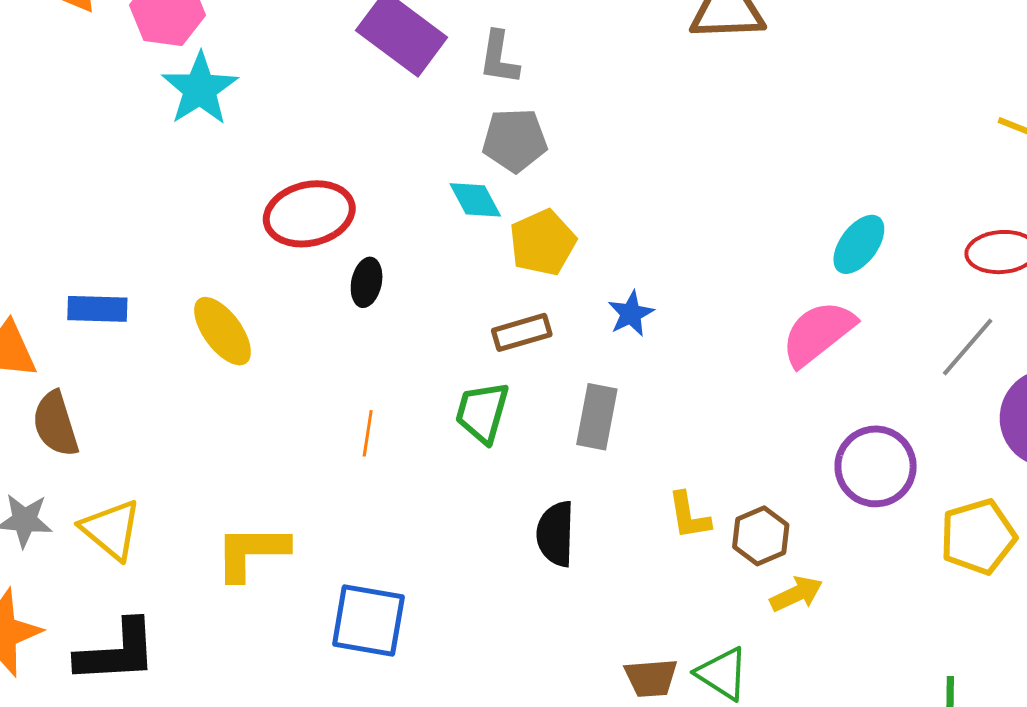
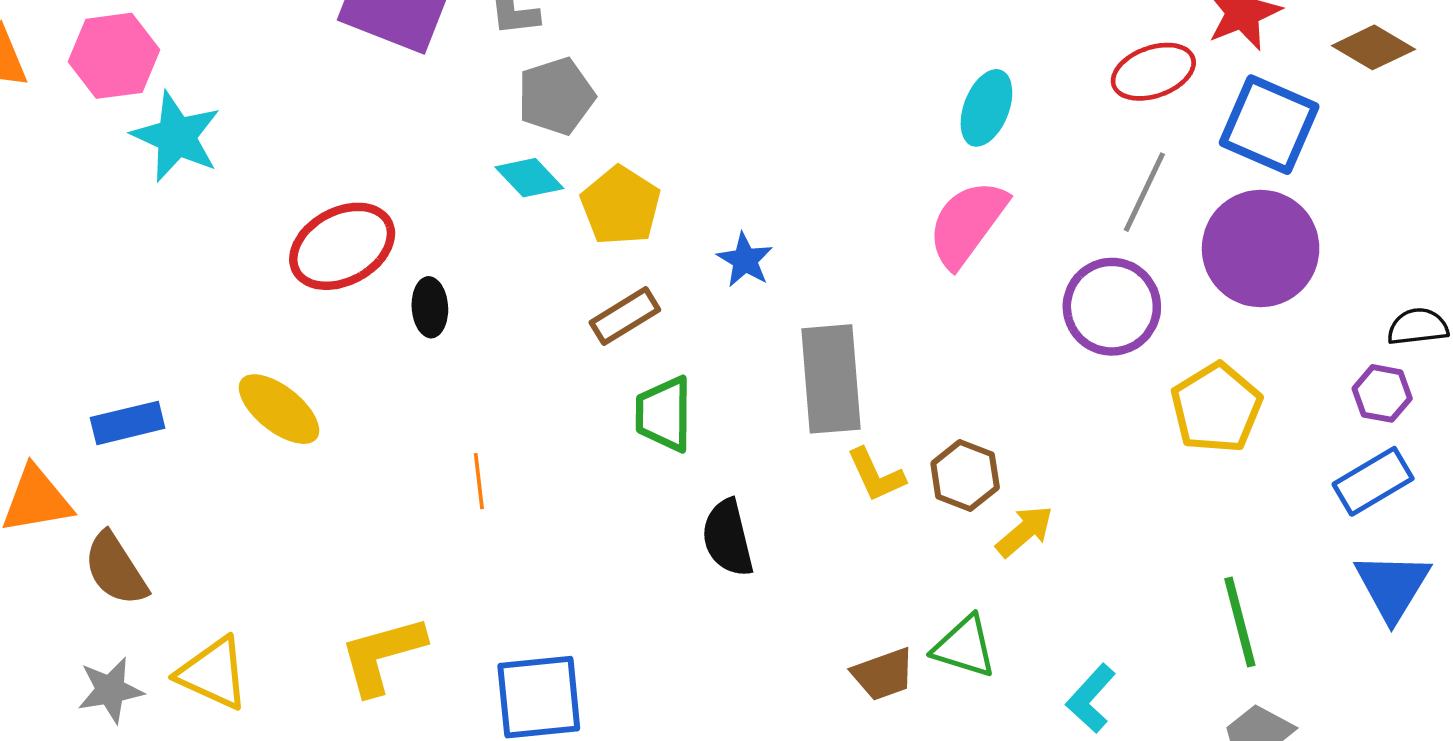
green trapezoid: (482, 412) -> (664, 414), moved
gray rectangle: (597, 417) -> (831, 379), moved, size x1.4
purple circle: (876, 466) -> (1112, 307), moved

